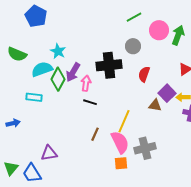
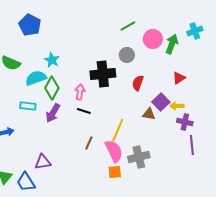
purple arrow: (73, 72) -> (53, 113), moved

